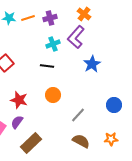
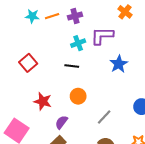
orange cross: (84, 14) -> (125, 12), moved
purple L-shape: (76, 37) -> (102, 36), turned 50
purple semicircle: (17, 122) -> (61, 122), moved

